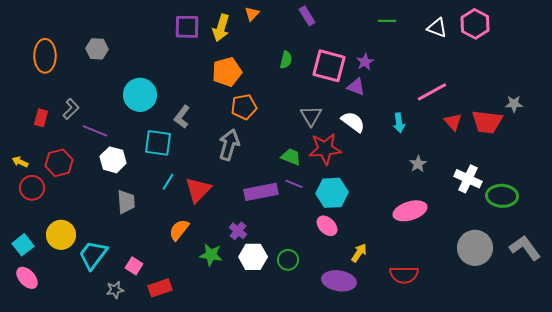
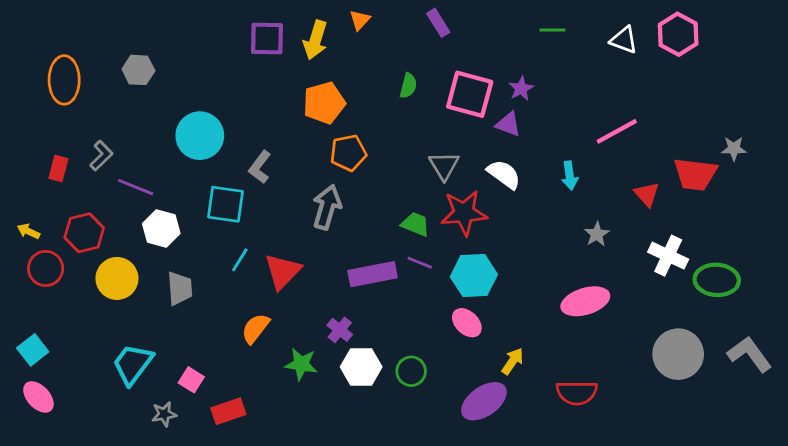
red triangle: (453, 122) -> (647, 194), moved
yellow circle: (61, 235) -> (117, 278), moved
purple ellipse: (339, 281) -> (484, 401), turned -44

